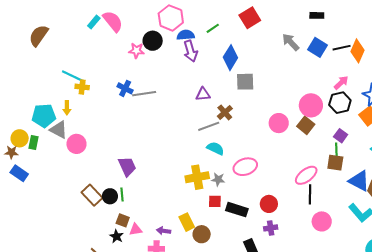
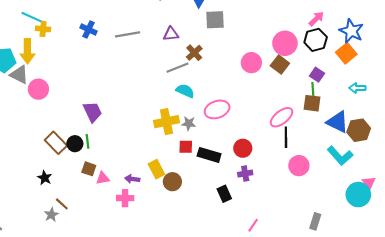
gray line: (144, 94) -> (128, 34), moved
yellow arrow: (67, 108) -> (27, 51), size x1.6
black star: (117, 236) -> (45, 178), moved

